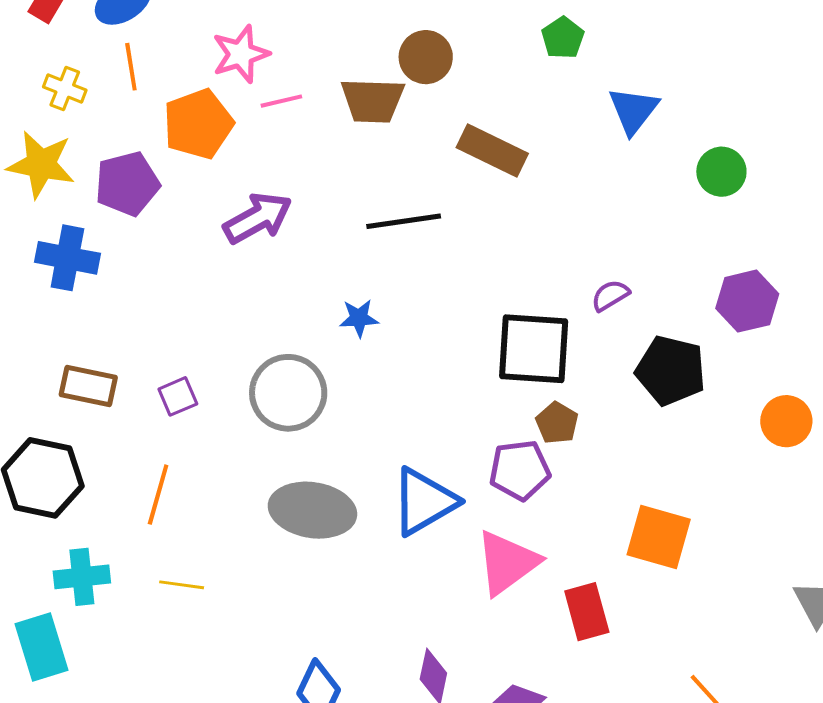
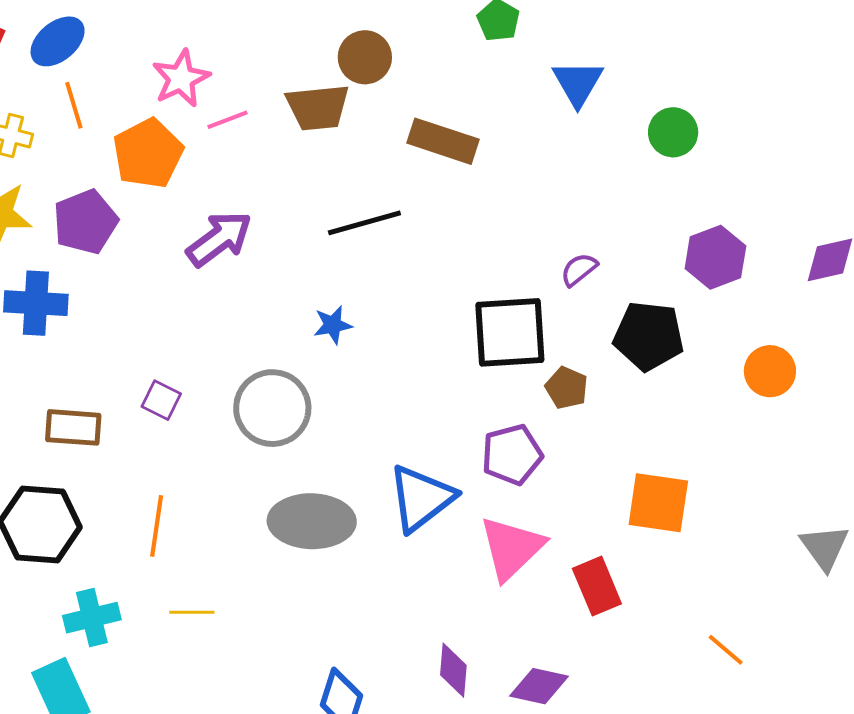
purple square: (178, 396) -> (161, 400), moved, turned -33
brown pentagon: (557, 423) -> (567, 388), moved

